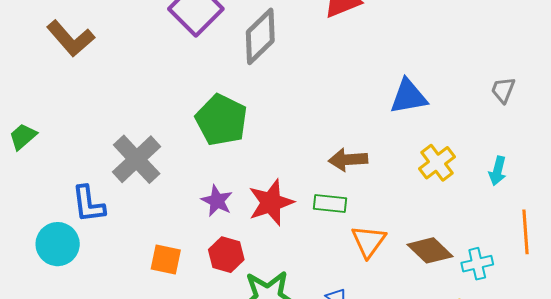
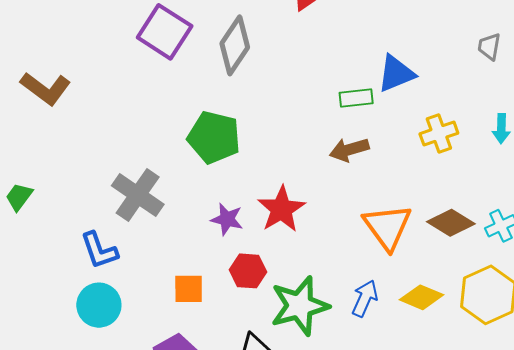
yellow cross: (437, 163) -> (439, 133), turned 30
green rectangle: (330, 204) -> (356, 98), moved
orange triangle: (369, 241) -> (387, 227), size x1.4
cyan circle: (58, 244) -> (99, 305), moved

